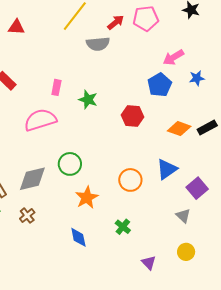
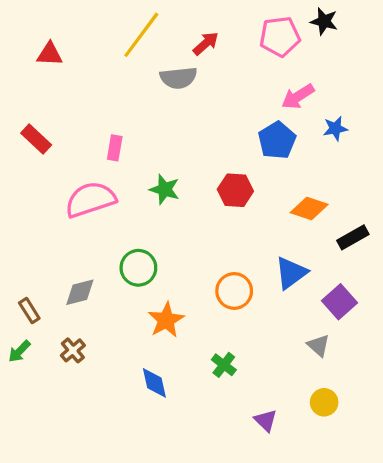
pink pentagon: (146, 18) -> (280, 37), moved
green star: (88, 100) -> (165, 189), moved
black rectangle: (207, 127) -> (353, 237), moved
gray diamond: (32, 179) -> (80, 292), size x0.7

